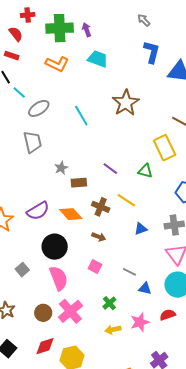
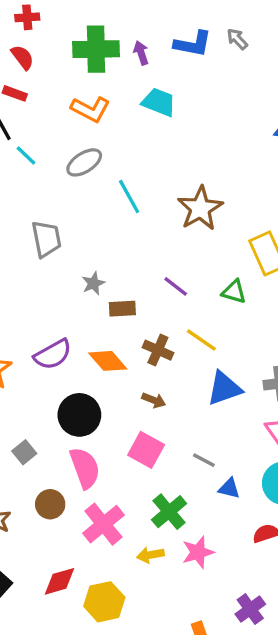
red cross: (28, 15) -> (27, 17), moved
blue L-shape: (152, 52) -> (193, 44), moved, turned 85
brown star: (126, 103) -> (200, 208), moved
gray ellipse: (39, 108) -> (84, 162), moved
blue triangle: (141, 229) -> (224, 388), size x1.6
pink square: (95, 267) -> (146, 450), size x1.5
green cross: (109, 303) -> (169, 512), size x1.5
brown circle: (43, 313) -> (50, 504), moved
pink star: (140, 322) -> (198, 552), moved
yellow arrow: (113, 330) -> (150, 555), moved

